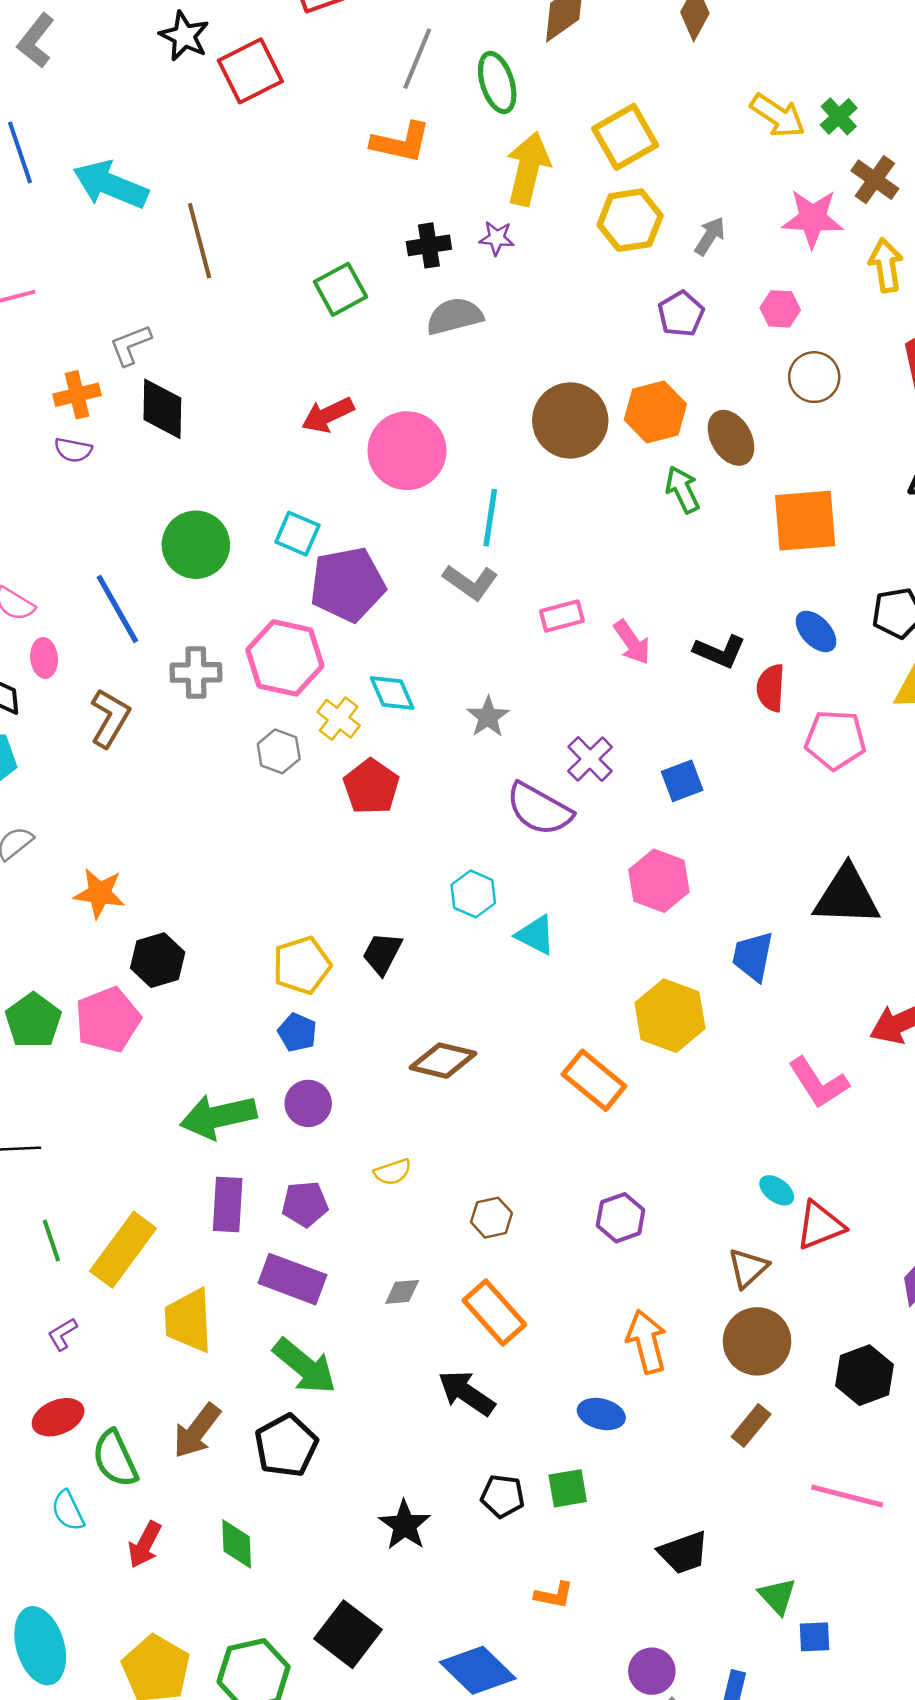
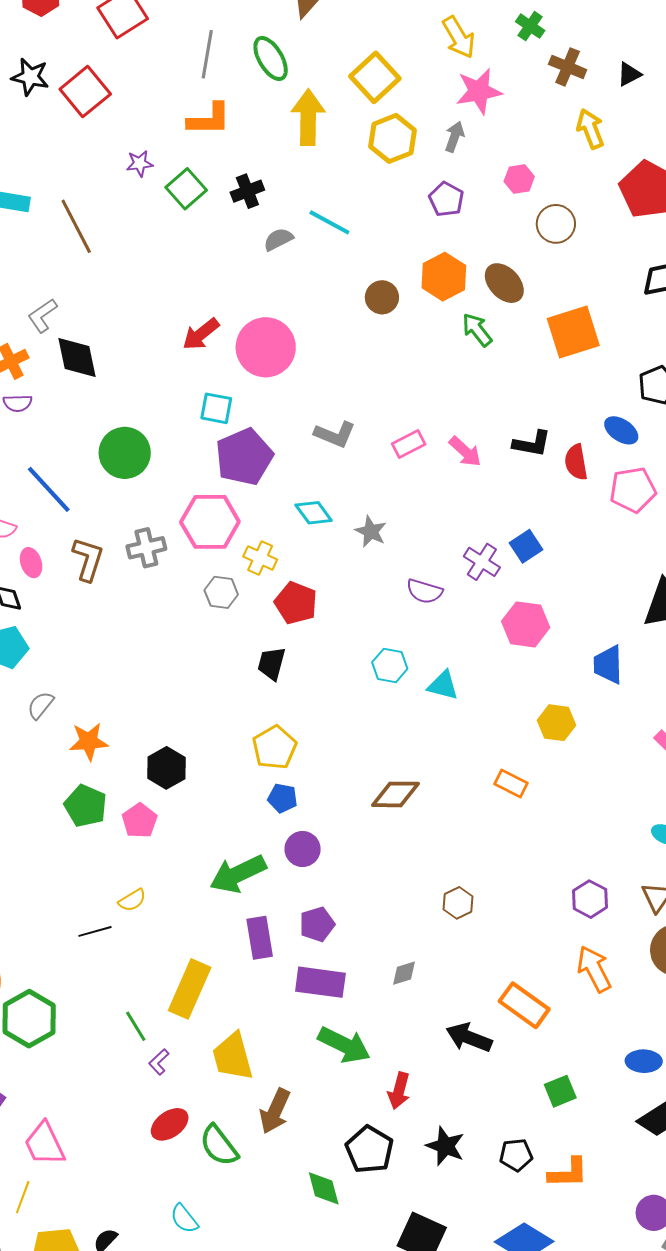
yellow arrow: (778, 116) -> (459, 37), moved, turned 39
pink star: (813, 218) -> (479, 91), moved
purple star: (497, 238) -> (140, 163), moved
green square: (341, 289) -> (186, 189), moved
gray semicircle: (454, 316) -> (278, 239), size x0.7
brown circle: (570, 420) -> (382, 297), size x0.6
cyan line: (490, 518) -> (329, 222), moved, turned -57
cyan square: (297, 534) -> (216, 408), moved
blue line: (117, 609) -> (49, 489), moved
blue ellipse: (816, 631) -> (621, 430), moved
cyan diamond: (392, 693) -> (314, 513), moved
brown L-shape: (110, 718) -> (88, 559), moved
purple cross: (590, 759) -> (482, 562), moved
purple semicircle: (539, 809) -> (424, 591), size x0.7
orange star: (100, 893) -> (89, 741), moved
black trapezoid: (382, 953) -> (271, 664), moved
yellow hexagon: (670, 1016) -> (556, 723), size x0.7
pink pentagon: (108, 1020) -> (140, 821), size x0.7
green pentagon: (33, 1021) -> (86, 806), moved
orange rectangle: (594, 1080) -> (511, 784), size x0.7
yellow semicircle: (393, 1172) -> (132, 900), moved
purple hexagon: (621, 1218) -> (590, 899), moved
green line: (51, 1240) -> (136, 1026), moved
orange rectangle: (494, 1313) -> (524, 1005), moved
yellow trapezoid: (188, 1320) -> (233, 1057), moved
blue ellipse: (601, 1414) -> (644, 1061), moved
black pentagon: (286, 1446) -> (369, 1150), moved
black pentagon: (503, 1496) -> (516, 1155), moved
cyan semicircle: (68, 1511) -> (184, 1219), moved
red arrow: (145, 1545) -> (399, 1091), moved
orange L-shape: (554, 1595) -> (568, 1173), size x1.4

